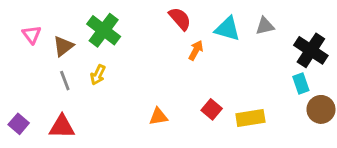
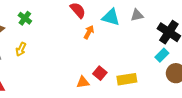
green cross: (104, 30) -> (25, 18), size x0.6
cyan rectangle: (301, 83) -> (162, 55), turned 64
orange triangle: (158, 117) -> (83, 82), moved

